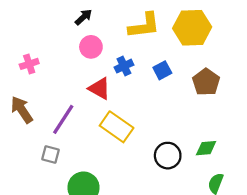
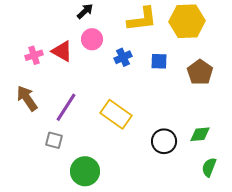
blue square: (162, 70) -> (159, 61), turned 30
red triangle: (99, 88) -> (62, 51), moved

